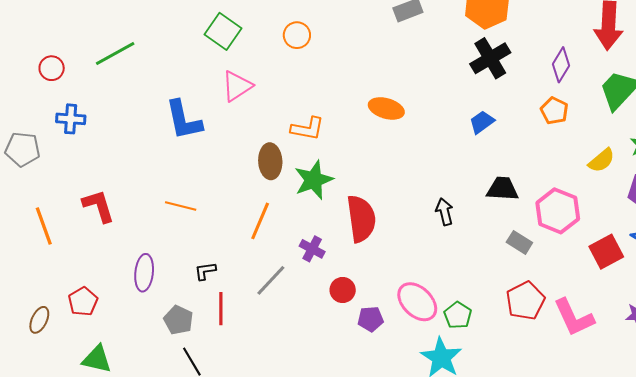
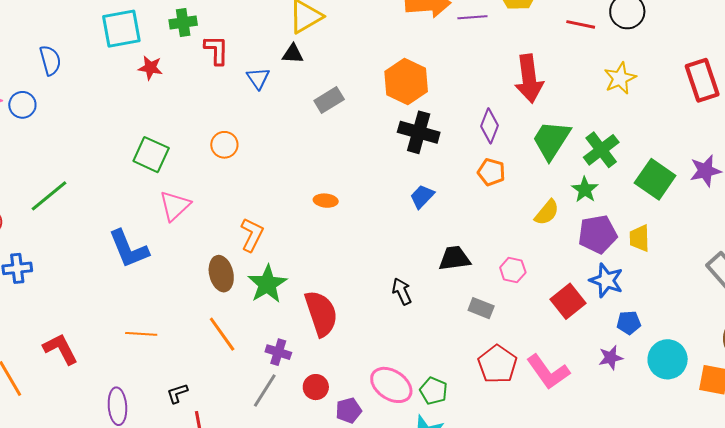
black cross: (490, 58) -> (419, 132), turned -33
orange ellipse: (386, 108) -> (326, 201), size x0.7
orange L-shape: (307, 129) -> (252, 235), turned -64
pink hexagon: (558, 211) -> (513, 270), size x0.6
orange line: (260, 221) -> (222, 334), turned -48
gray line: (271, 280) -> (265, 391), moved

